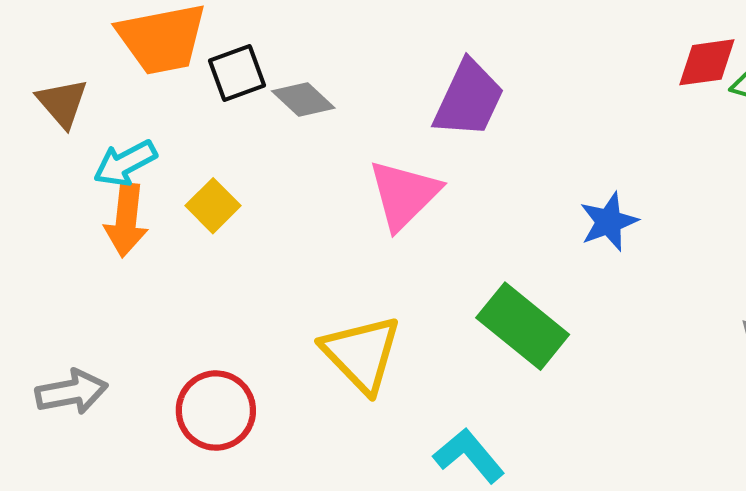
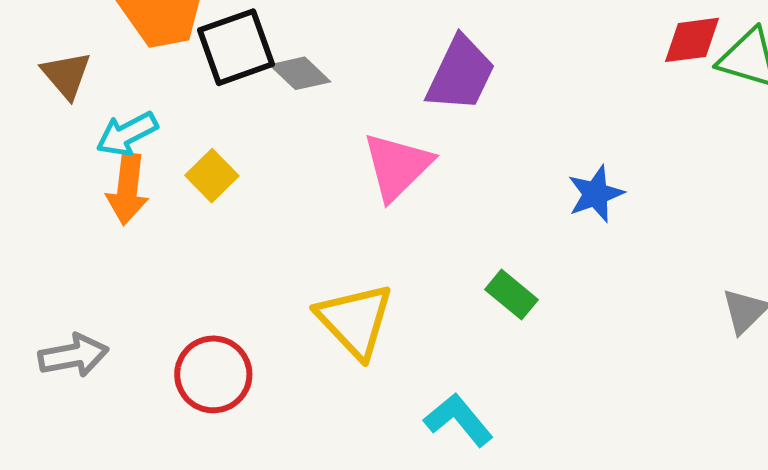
black square: (237, 73) -> (236, 47), size x1.4
green rectangle: (523, 326) -> (511, 295), size x0.6

